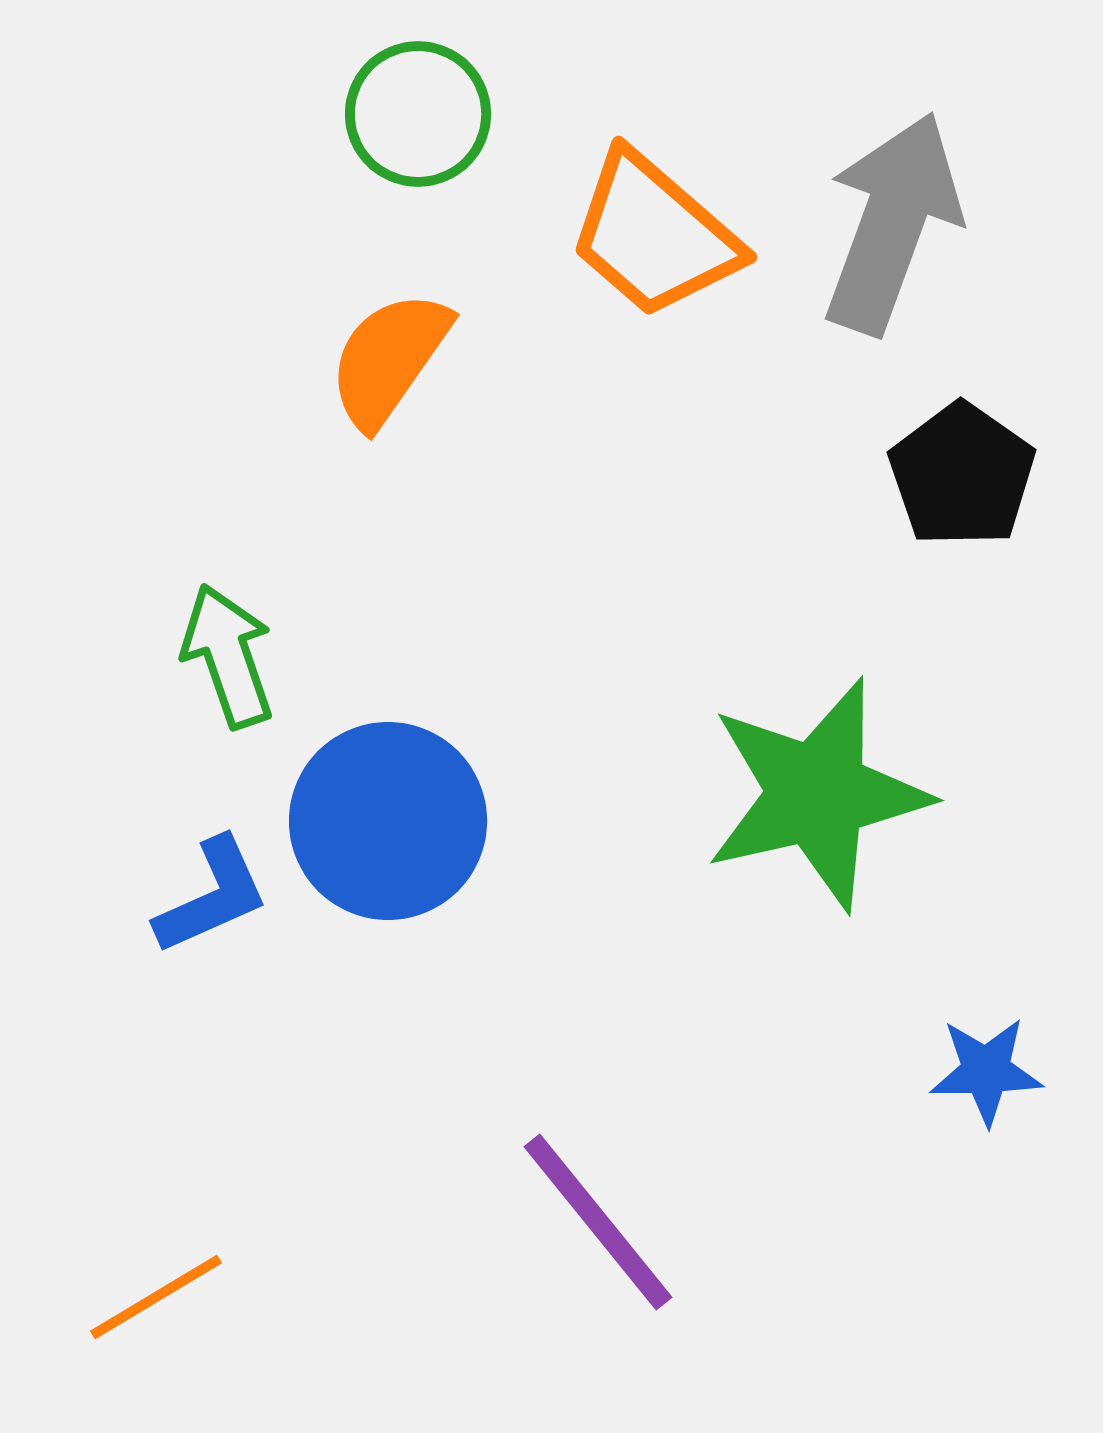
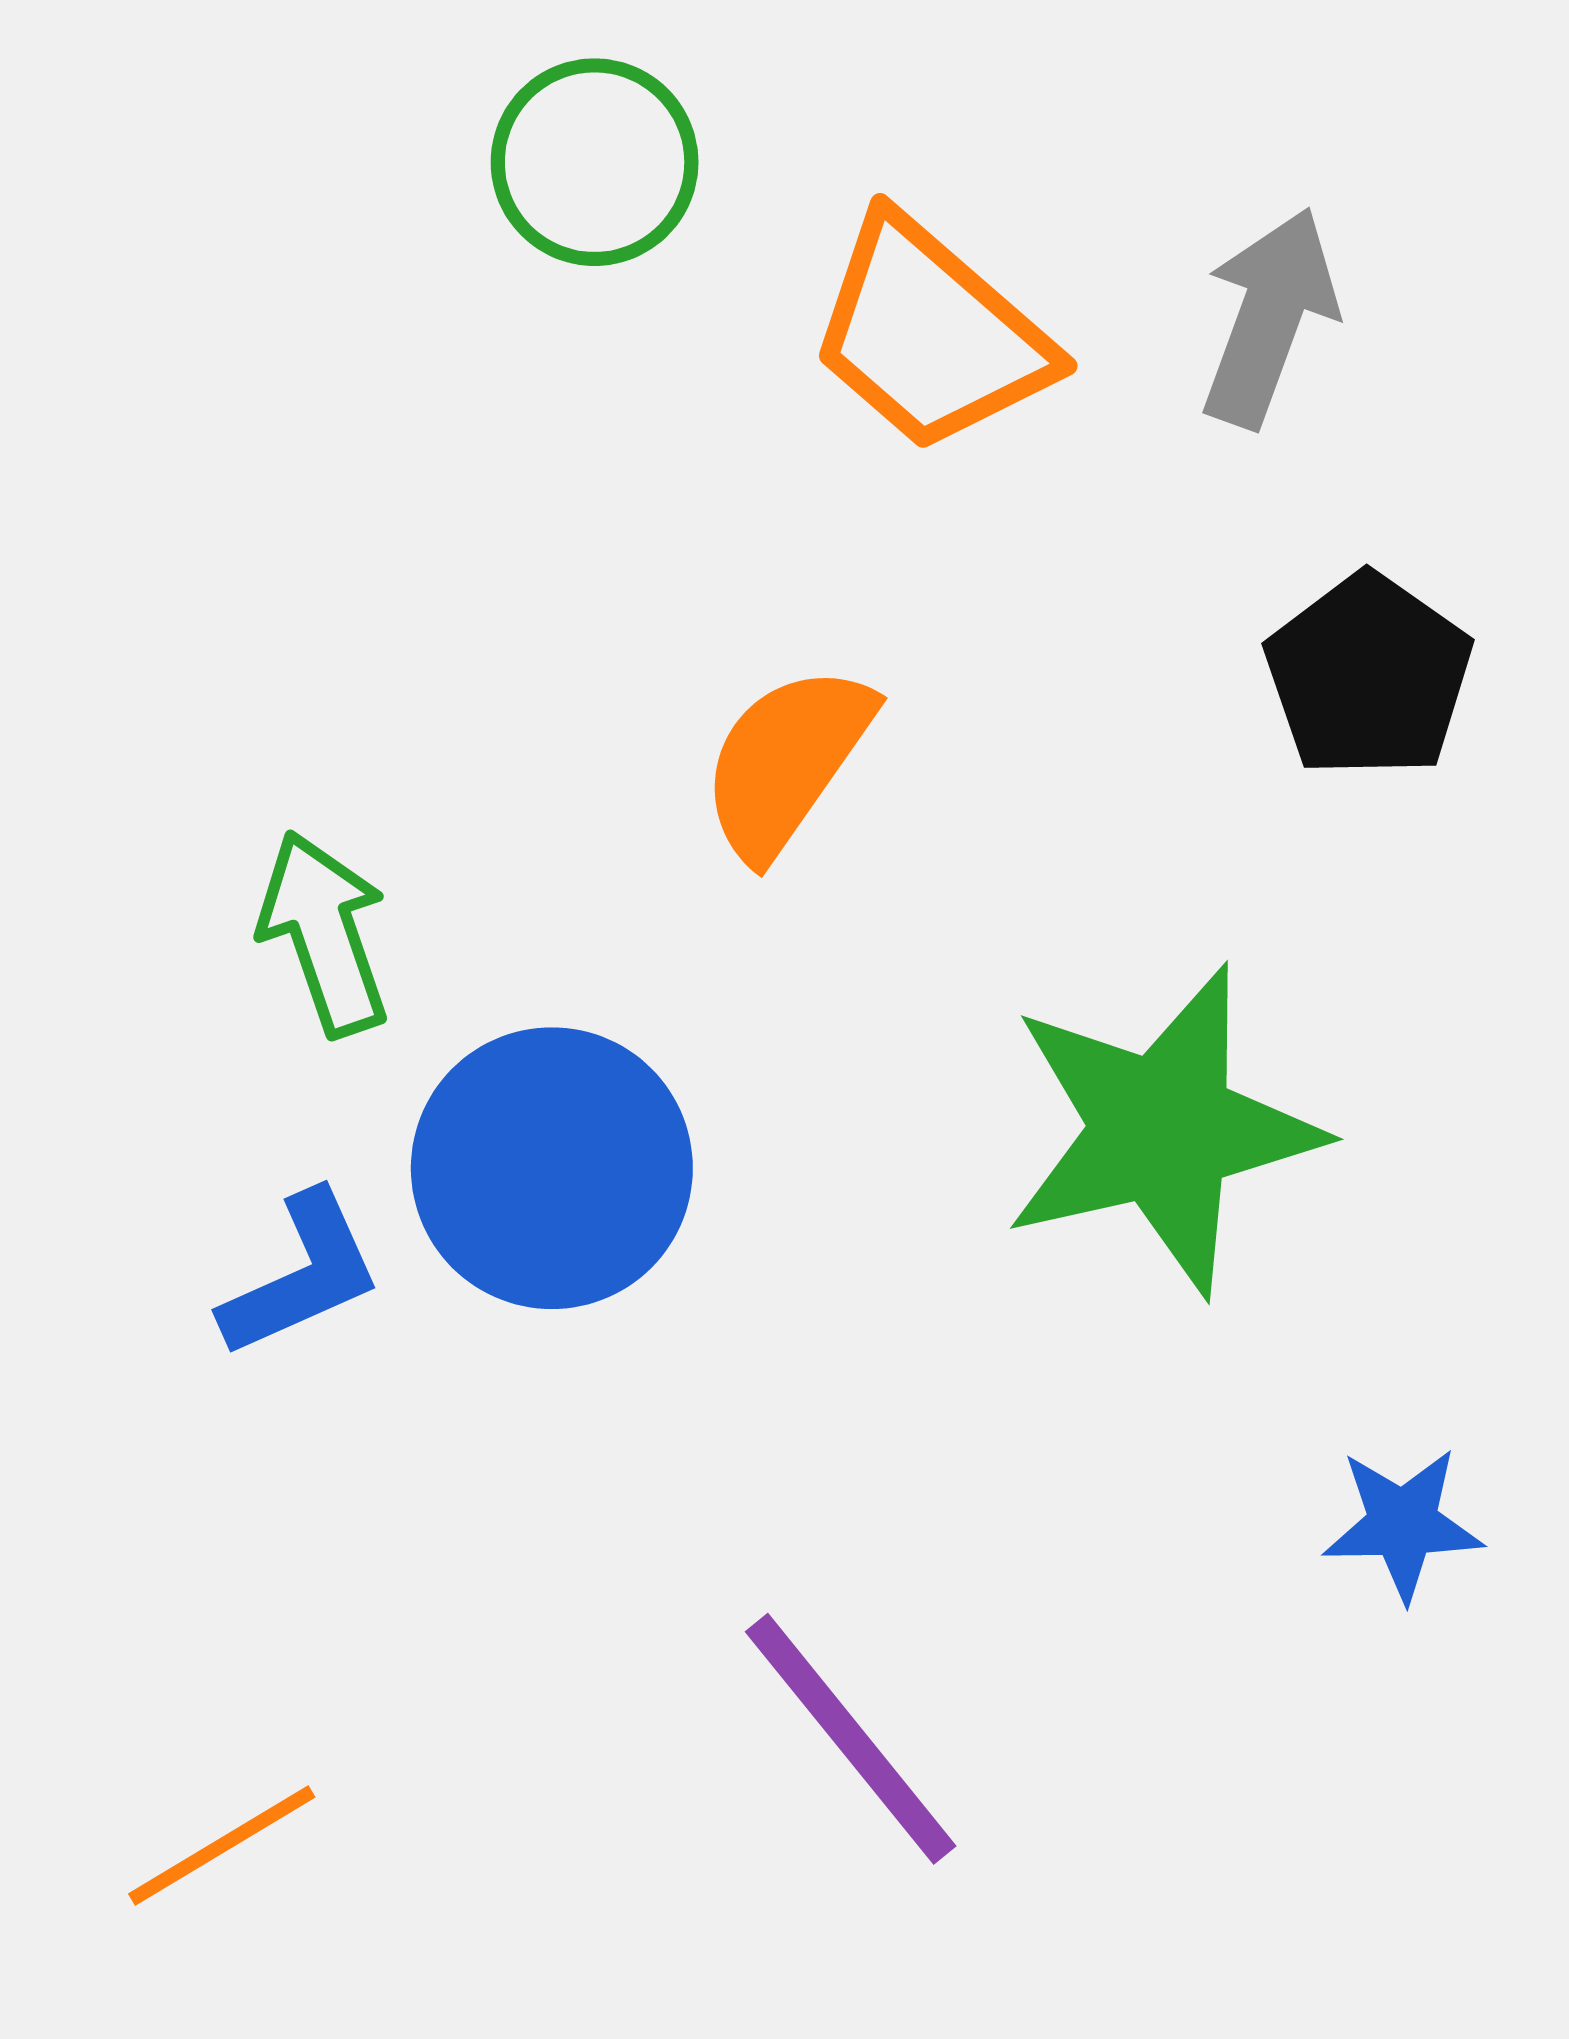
gray arrow: (892, 223) -> (1269, 317), size x0.7
orange semicircle: (389, 359) -> (787, 761), moved

